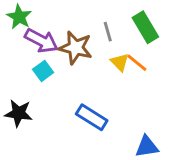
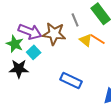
green star: (19, 17) -> (15, 44), moved
black star: (19, 113) -> (19, 69), moved

